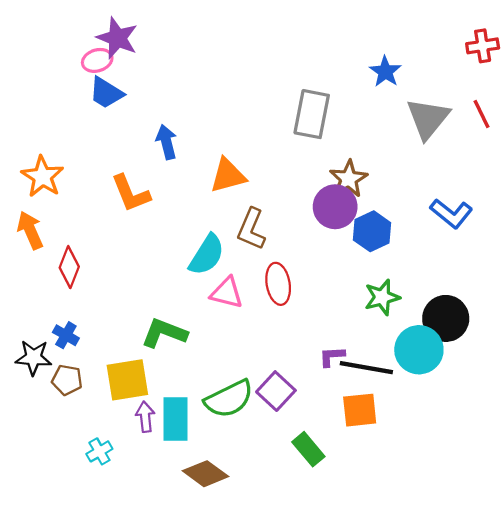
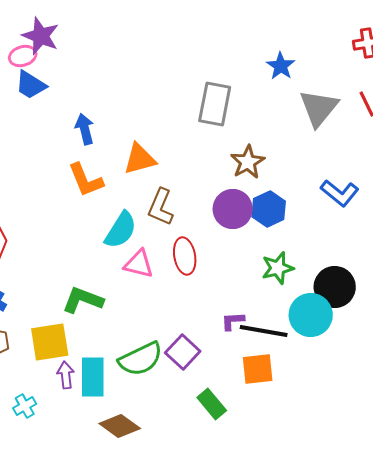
orange L-shape: (131, 193) -> (86, 180), moved
purple circle: (335, 207) -> (233, 209), moved

